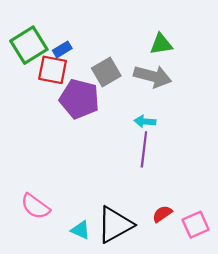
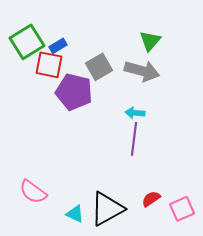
green triangle: (161, 44) -> (150, 41), turned -40

